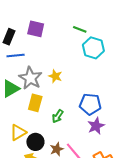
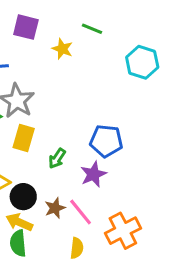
cyan hexagon: (93, 48) -> (142, 62), moved
yellow star: (55, 76) -> (62, 49), moved
purple star: (96, 126) -> (93, 174), moved

